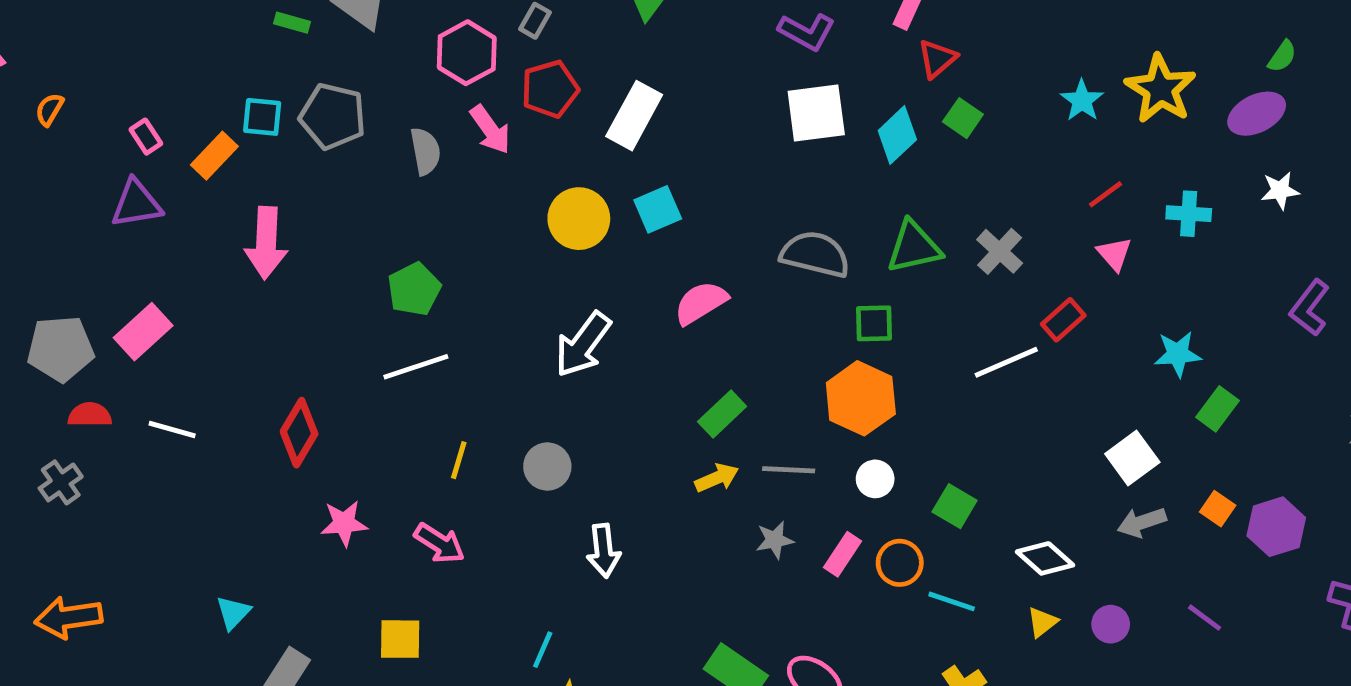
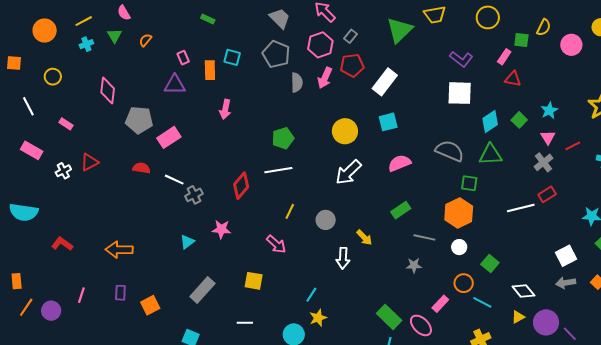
green rectangle: (292, 23) -> (208, 19), moved
red triangle: (937, 59) -> (513, 79), turned 42
cyan star: (1082, 101) -> (549, 110), moved
gray pentagon: (333, 116) -> (276, 54), moved
green square: (963, 118) -> (519, 120), moved
pink arrow: (490, 130) -> (325, 78), turned 50
cyan diamond: (897, 135) -> (490, 122), moved
orange rectangle: (214, 156) -> (210, 70), turned -54
yellow circle: (579, 219) -> (345, 131), moved
pink arrow: (266, 243) -> (225, 109), size x0.7
gray cross: (1000, 251) -> (544, 162), moved
pink triangle: (1114, 254) -> (548, 137), moved
gray pentagon: (60, 349) -> (139, 120), moved
red diamond: (299, 433) -> (241, 186), moved
yellow arrow: (717, 478) -> (364, 238), moved, turned 60
gray cross: (61, 482) -> (194, 195), moved
pink star: (344, 523) -> (221, 229), moved
pink rectangle: (842, 554) -> (440, 304), moved
cyan triangle: (233, 613) -> (187, 242), moved
purple line: (1205, 618) -> (570, 334), moved
purple circle: (1111, 624) -> (546, 322), size x1.6

